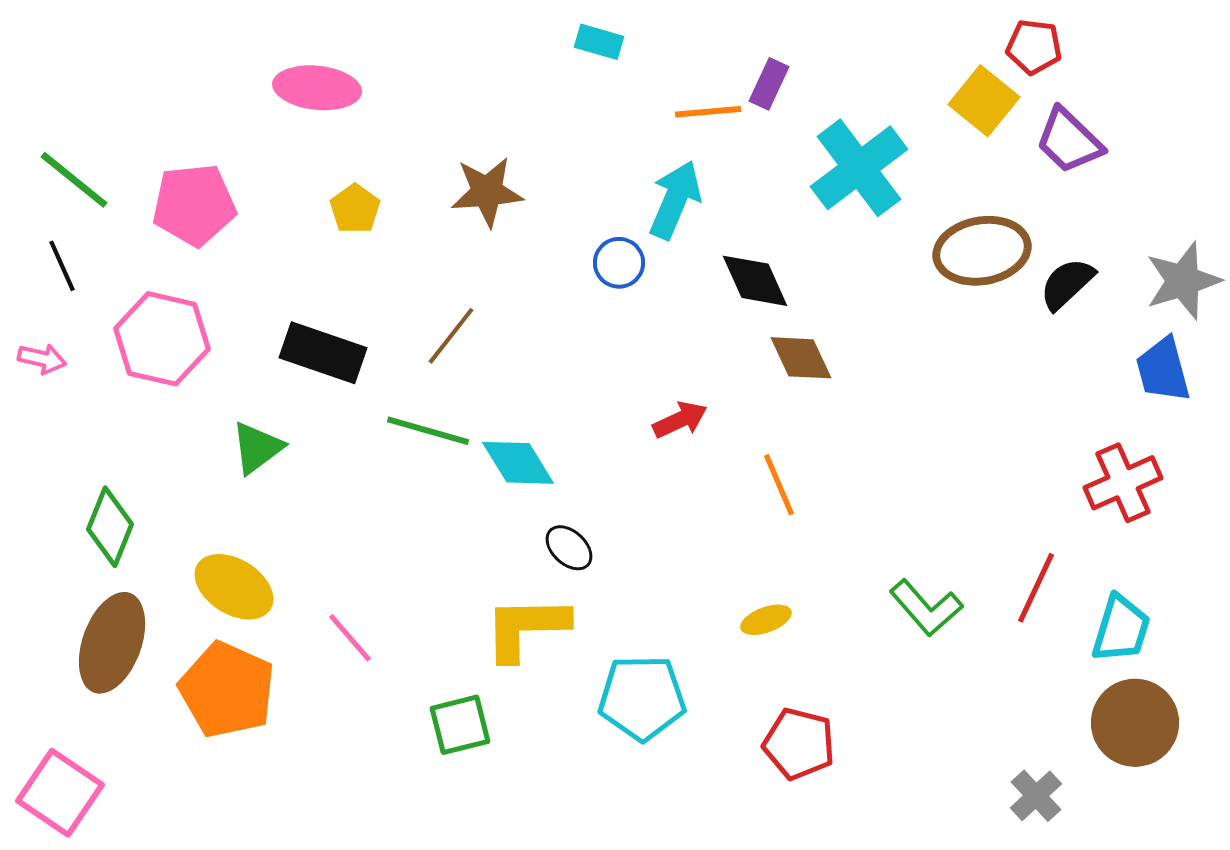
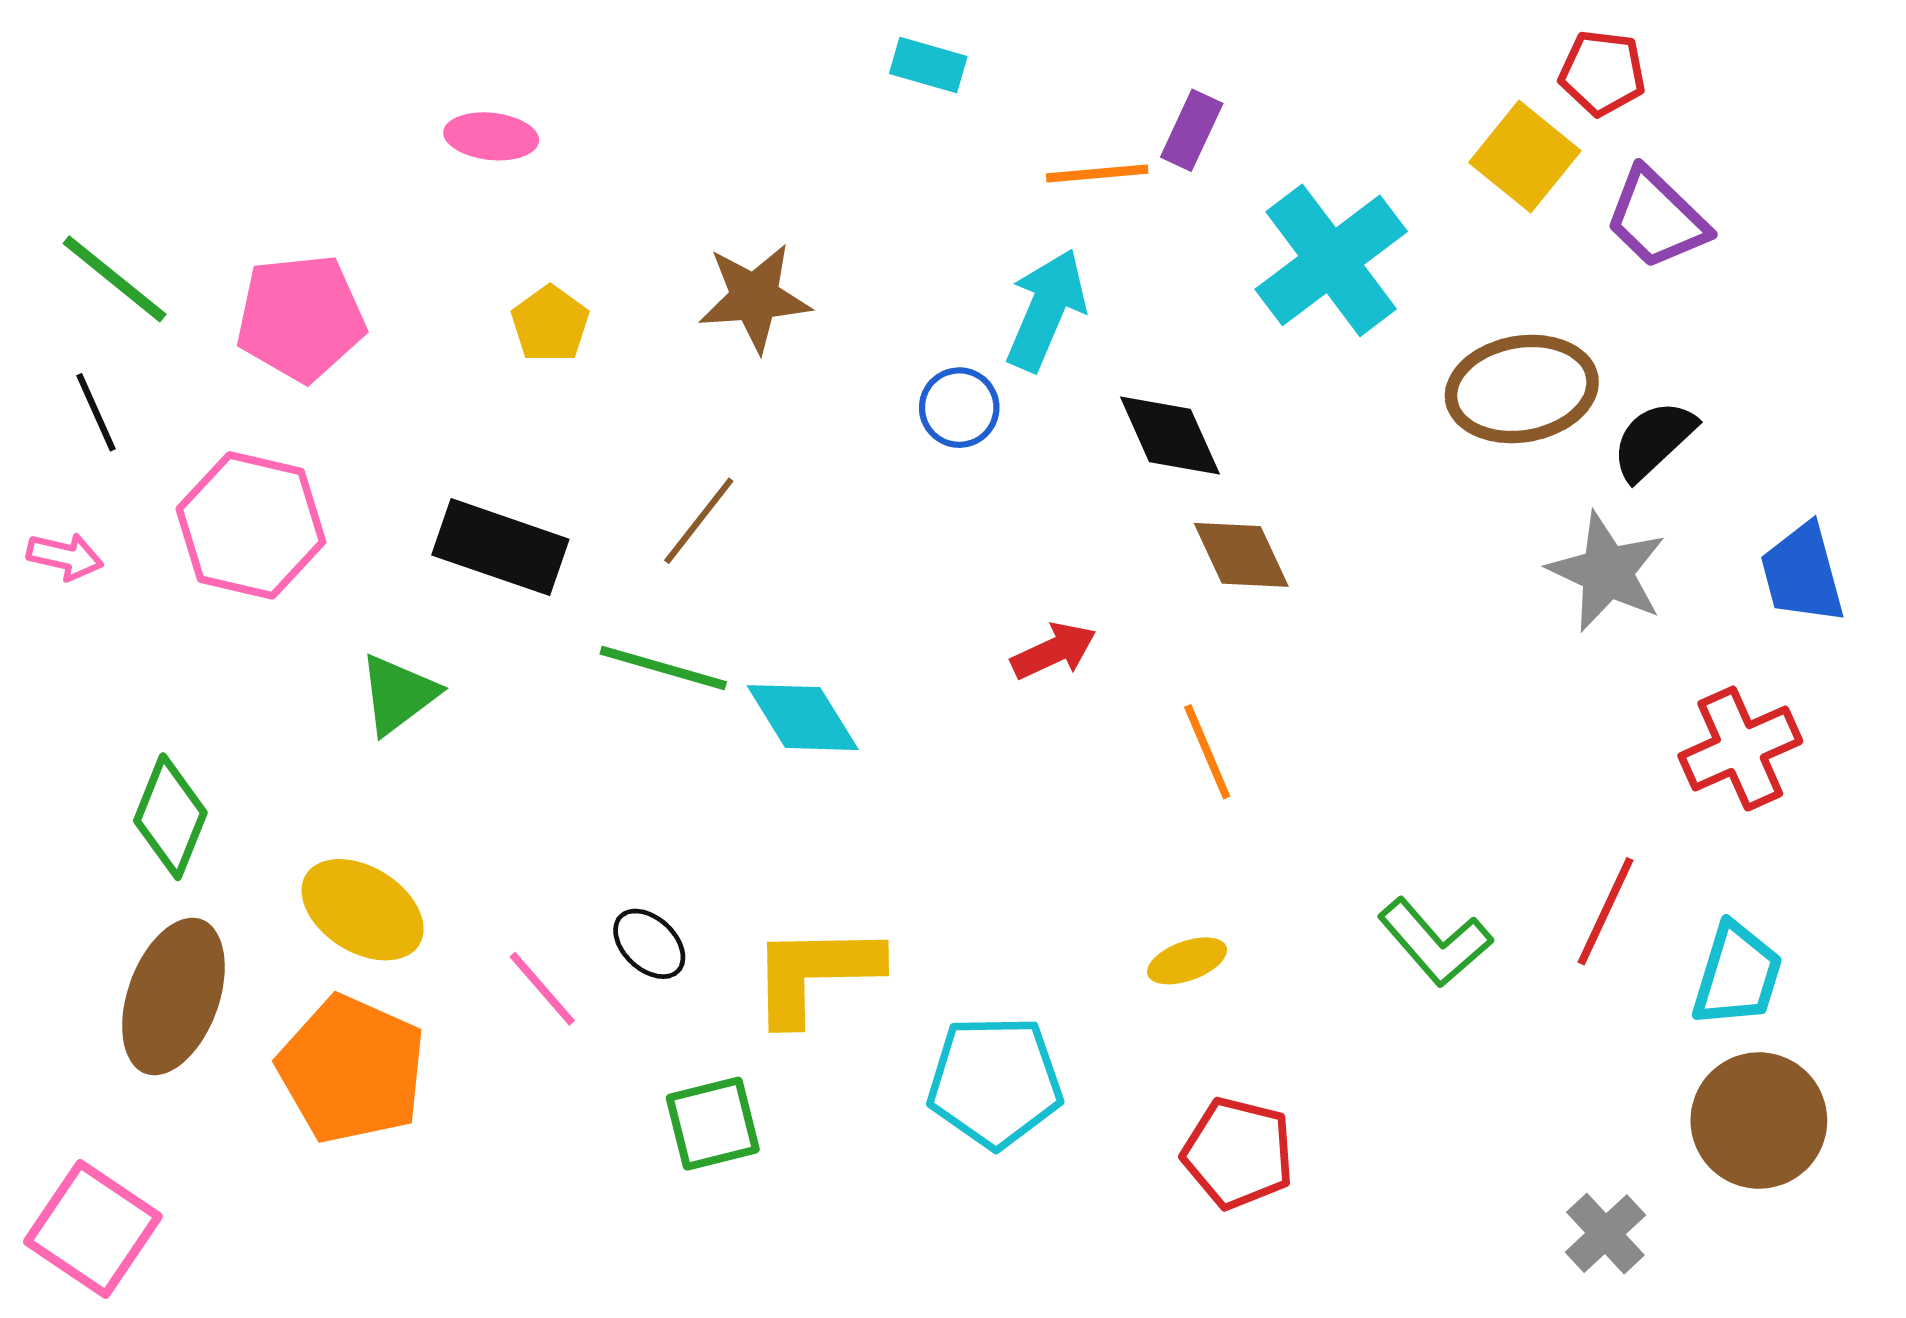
pink ellipse: (317, 88) -> (491, 136), size x0.7
gray star: (1183, 281) -> (1607, 572), moved, turned -30
black ellipse: (569, 548) -> (649, 944), moved

